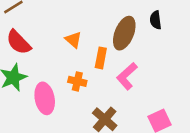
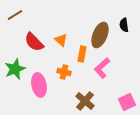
red semicircle: (19, 42) -> (34, 42), moved

